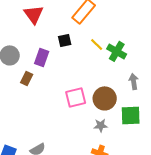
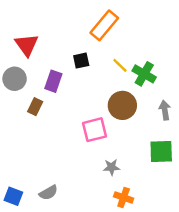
red triangle: (34, 14) -> (27, 45), moved
brown circle: (105, 98) -> (122, 105), moved
gray star: (101, 125) -> (111, 167), moved

